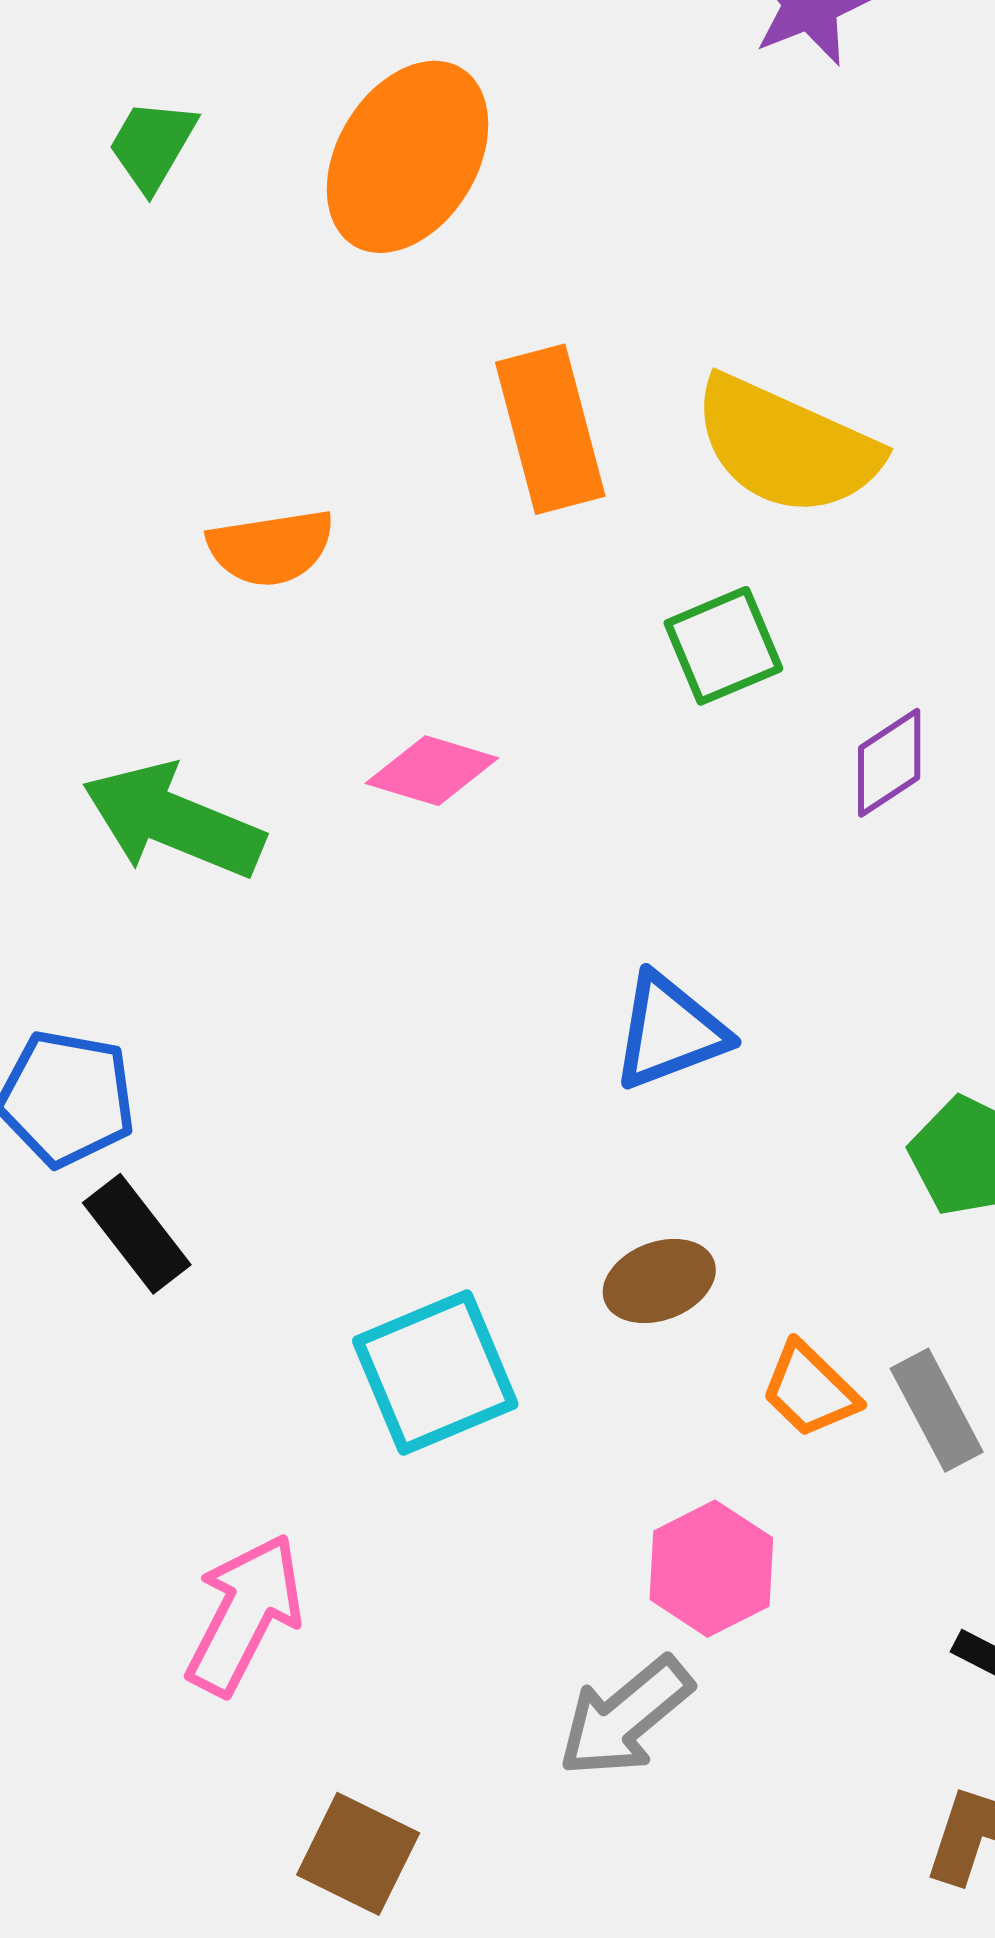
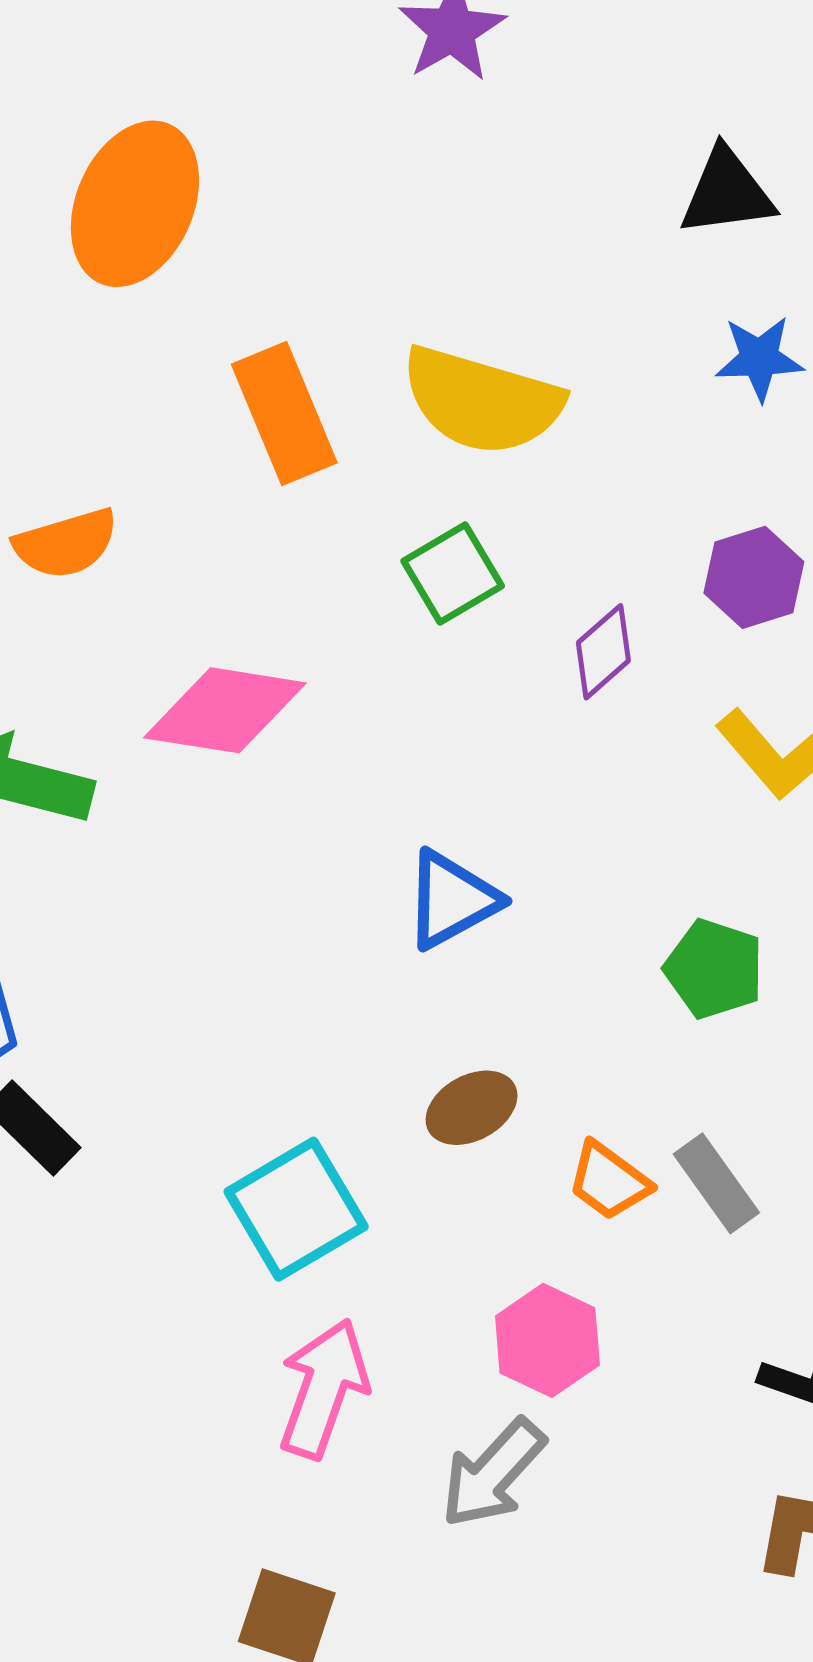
pink diamond: (432, 771) -> (225, 710), size x1.5
pink arrow: (245, 1614) -> (324, 1389), moved

